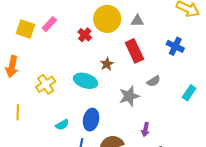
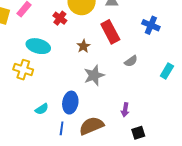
cyan ellipse: (86, 81) -> (38, 46), moved
yellow cross: (46, 84) -> (23, 70), turned -36
gray star: (129, 96) -> (94, 75), moved

